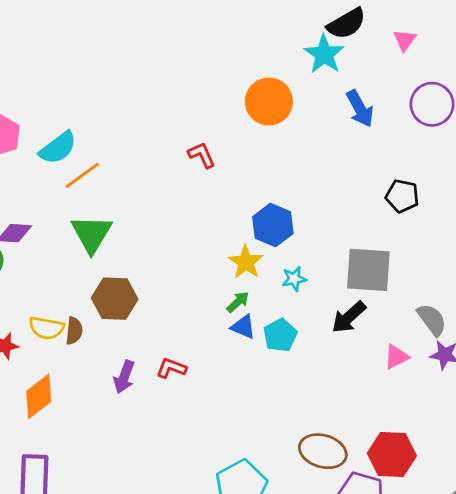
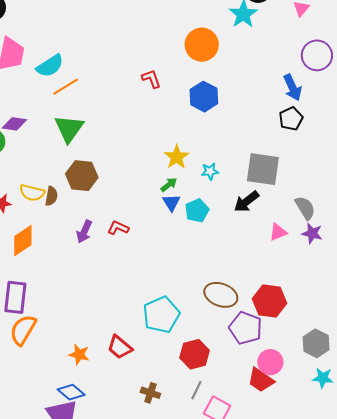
blue arrow: (360, 109) -> (292, 87), moved
black pentagon: (402, 196) -> (291, 119), turned 30
blue hexagon: (273, 225) -> (204, 97), moved
blue triangle: (243, 327) -> (171, 203), turned 30

